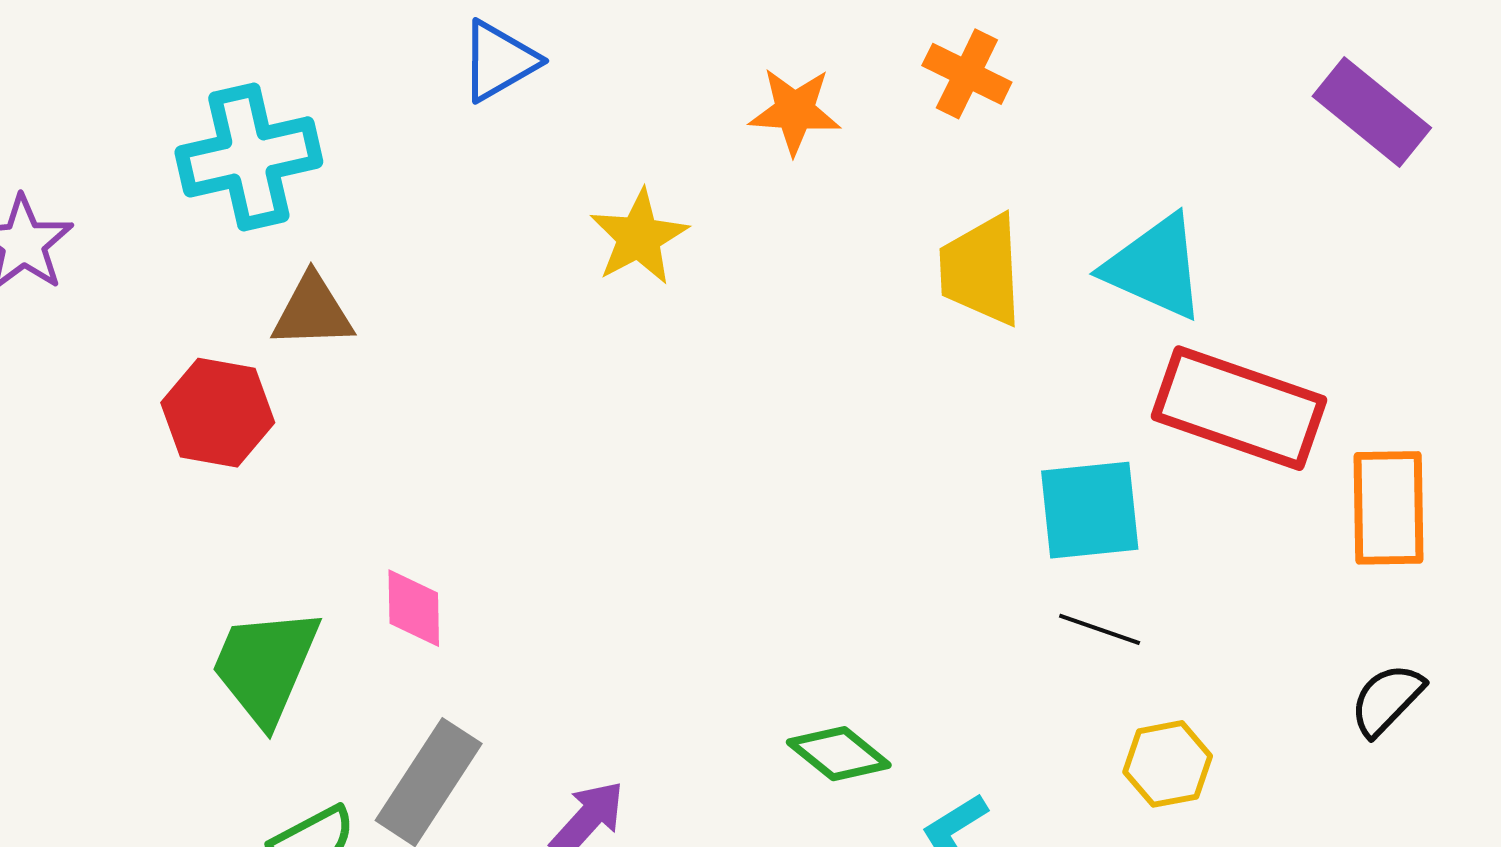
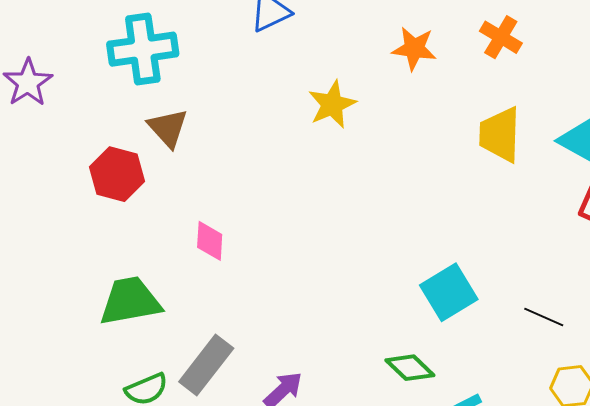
brown triangle: (313, 312) -> (168, 128), turned 45
cyan square: (1090, 510) -> (449, 292), moved, turned -30
pink diamond: (414, 608) -> (210, 241), moved
green trapezoid: (265, 666) -> (130, 301), turned 52

